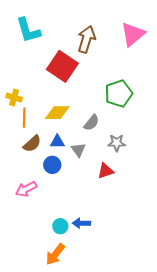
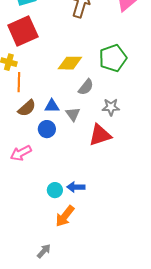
red square: (62, 66) -> (23, 31), moved, turned 32
yellow diamond: (57, 113) -> (70, 63), moved
red triangle: (106, 171) -> (100, 135), size x1.4
orange arrow: (55, 254) -> (65, 216), moved

